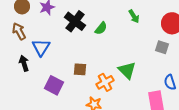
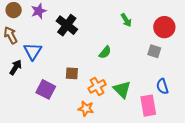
green semicircle: (101, 28) -> (105, 52), moved
black arrow: (24, 63) -> (16, 67), turned 49
green triangle: (127, 70) -> (122, 89), moved

